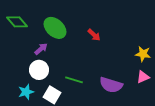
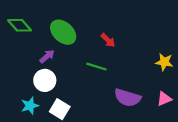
pink triangle: (143, 77) -> (164, 99), moved
green line: (74, 80) -> (96, 67), moved

